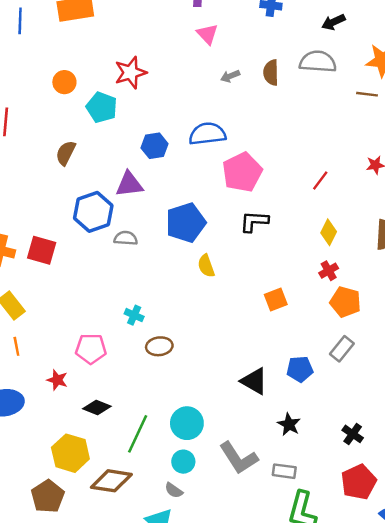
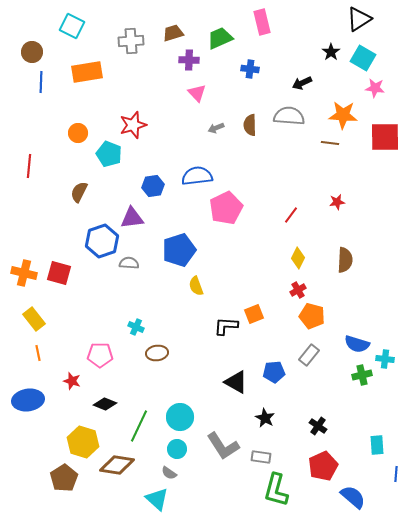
black L-shape: (254, 221) -> (226, 326), moved

